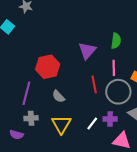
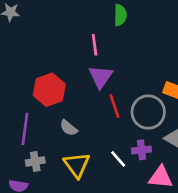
green semicircle: (116, 41) -> (120, 15), moved
purple triangle: (87, 51) -> (101, 77), moved
pink line: (114, 68) -> (95, 45), moved
white line: (92, 123) -> (118, 159), turned -72

